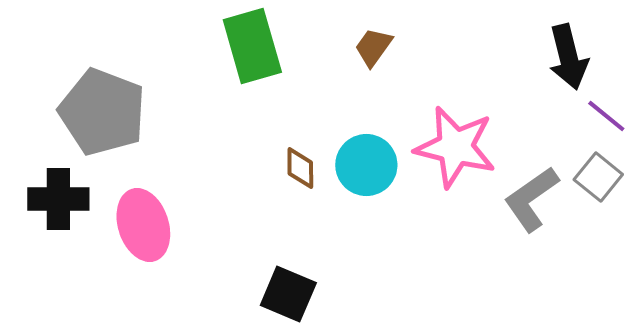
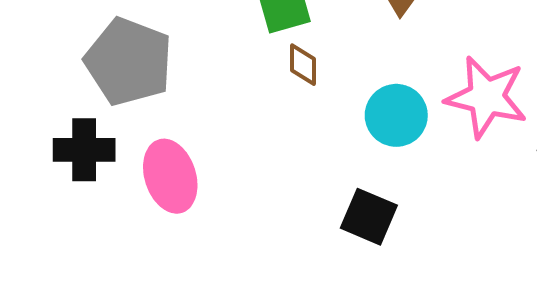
brown diamond: (300, 168) -> (303, 65), moved
black square: (288, 294) -> (369, 217), moved

